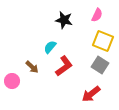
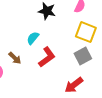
gray square: (100, 65) -> (83, 56), turned 30

